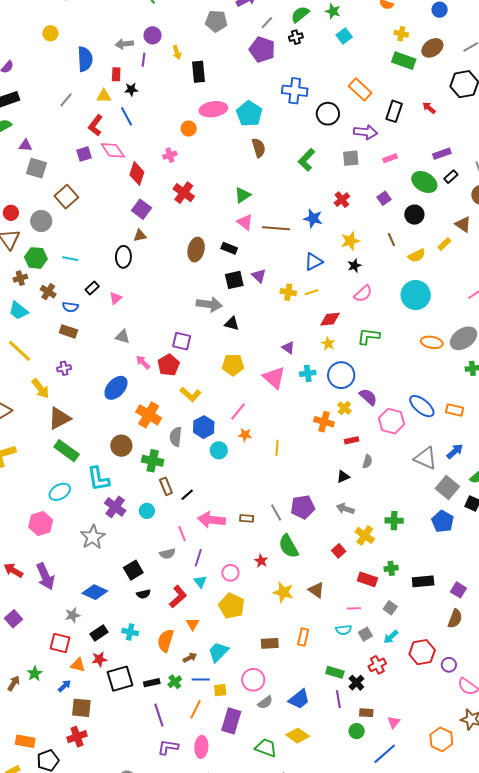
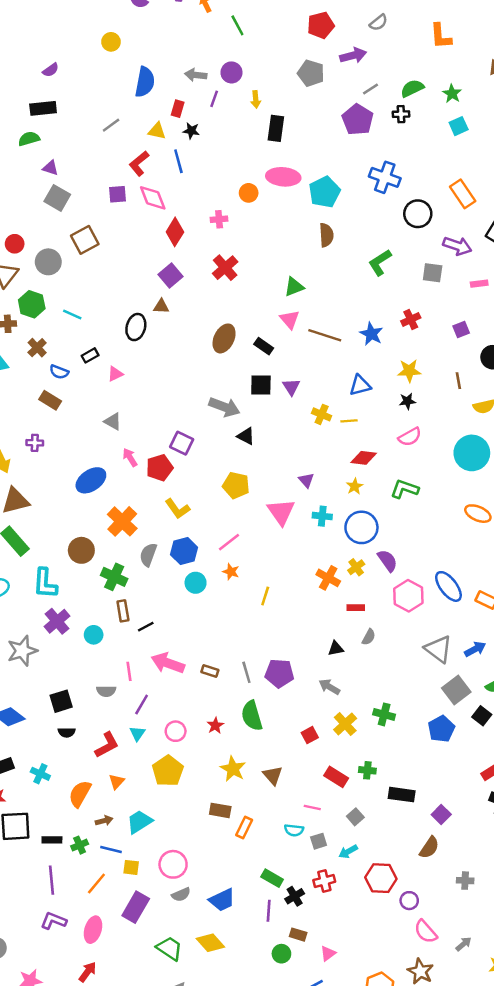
brown rectangle: (270, 643) -> (220, 810), moved

